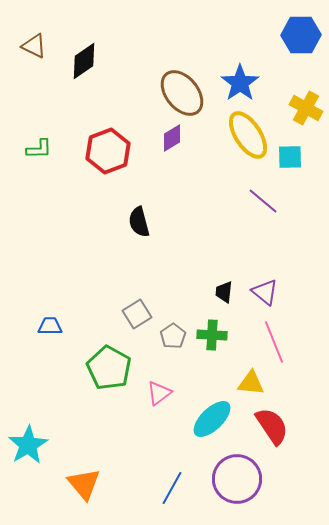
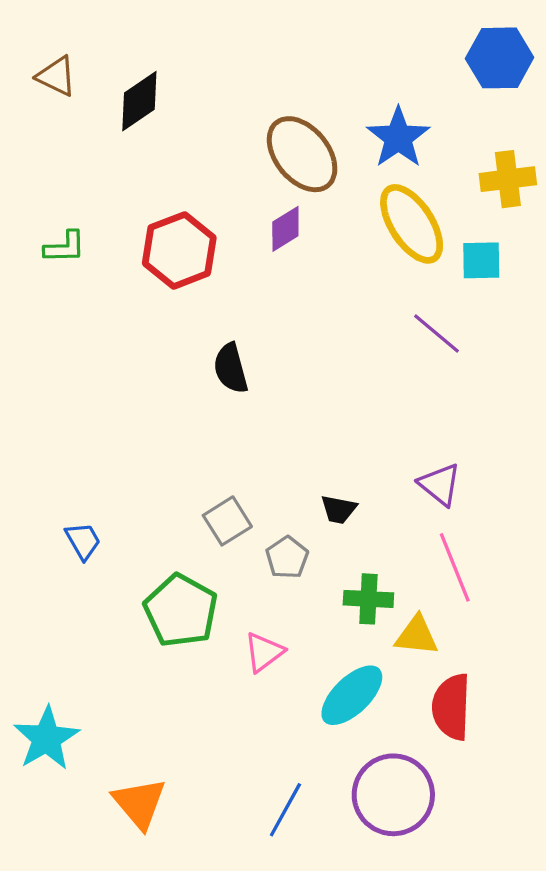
yellow cross: (306, 108) -> (508, 179), turned -36
black trapezoid: (224, 292) -> (339, 509), moved, turned -85
blue trapezoid: (50, 326) -> (83, 541), turned 60
green cross: (212, 335) -> (368, 599), moved
red semicircle: (272, 426) -> (451, 707), turned -144

